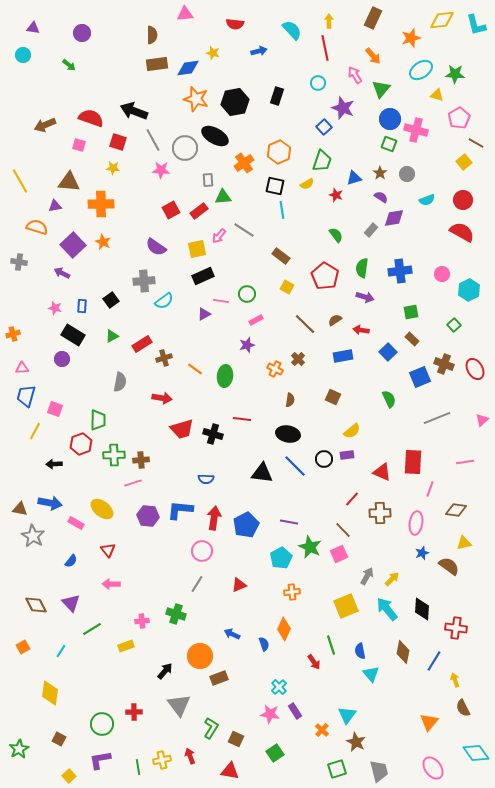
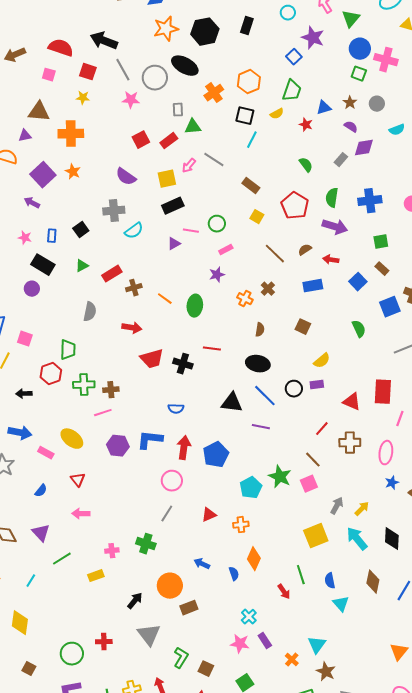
orange star: (196, 99) -> (166, 29), turned -30
cyan line: (282, 210) -> (252, 140), turned 36
purple arrow: (365, 297) -> (335, 227), size x1.4
purple line: (289, 522) -> (261, 427), moved
orange cross: (292, 592) -> (241, 525), moved

